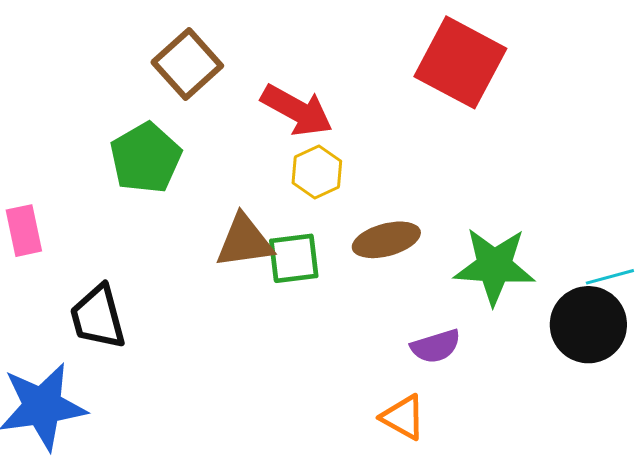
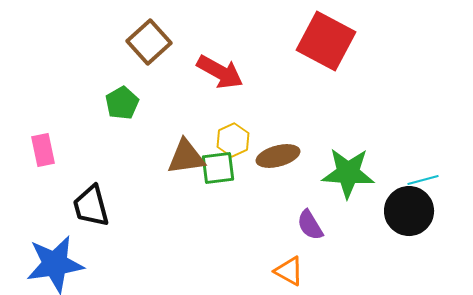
green pentagon: (146, 158) -> (122, 103), size x0.7
yellow hexagon: (317, 172) -> (233, 140), moved
purple semicircle: (436, 346) -> (310, 225), turned 76

